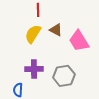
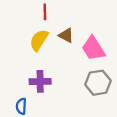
gray hexagon: (64, 76) -> (98, 83), moved

